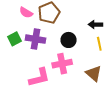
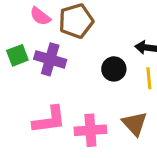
black circle: (69, 40) -> (114, 69), moved
pink cross: (62, 64) -> (90, 130), moved

